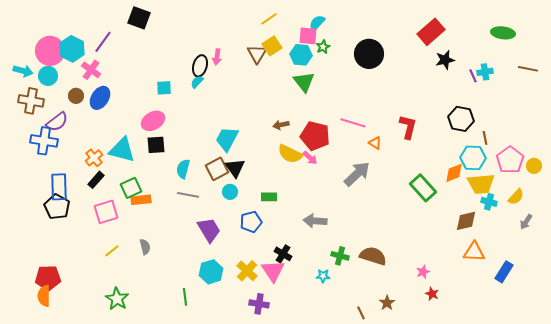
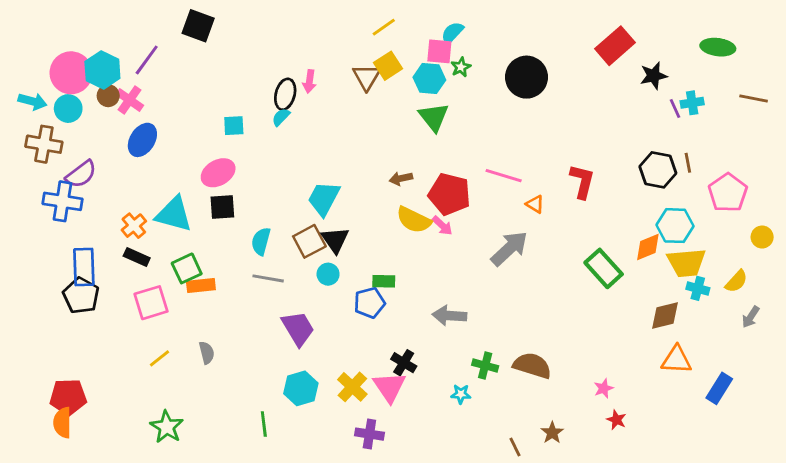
black star: (445, 60) -> (654, 76), moved
brown circle: (76, 96) -> (108, 96), moved
brown line: (485, 138) -> (688, 163), moved
pink pentagon: (510, 160) -> (728, 193), moved
black rectangle: (96, 180) -> (137, 257), turned 72
blue pentagon: (251, 222) -> (369, 303), moved

